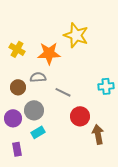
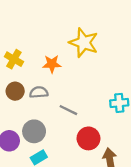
orange star: (49, 53) -> (52, 64), size x0.7
brown circle: (18, 87) -> (15, 91), moved

